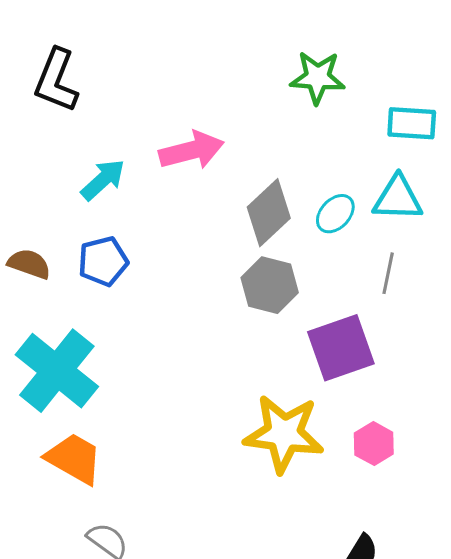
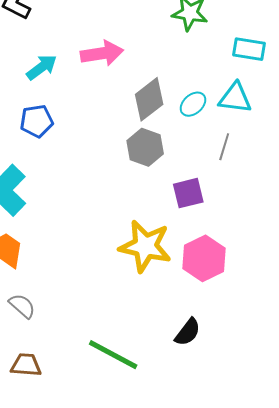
purple square: (341, 348) -> (188, 193), size x0.7
pink hexagon: (374, 444) -> (204, 258), size x1.6

